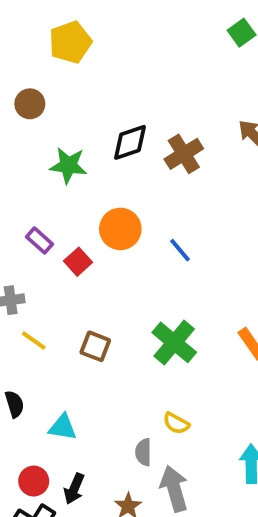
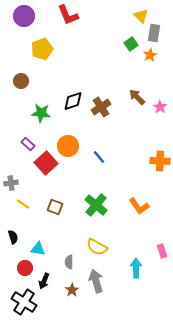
purple rectangle: (39, 240) -> (28, 144), moved
red square: (78, 262) -> (46, 163), size x1.6
yellow semicircle: (176, 423) -> (97, 247), size x1.5
gray semicircle: (143, 452) -> (69, 262), moved
red circle: (34, 481) -> (25, 268), moved

